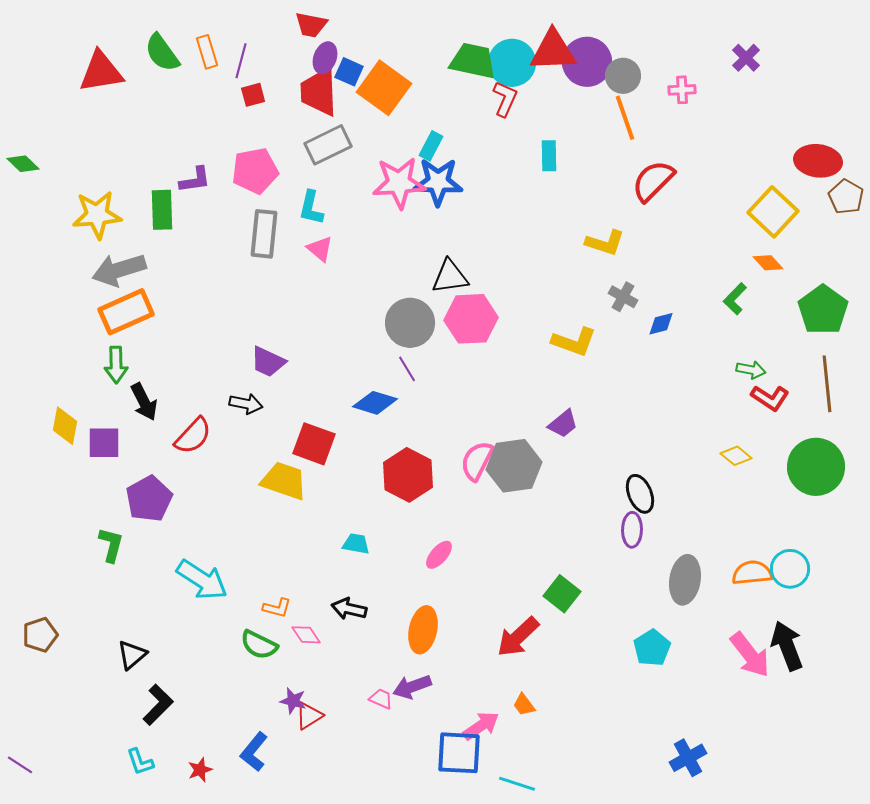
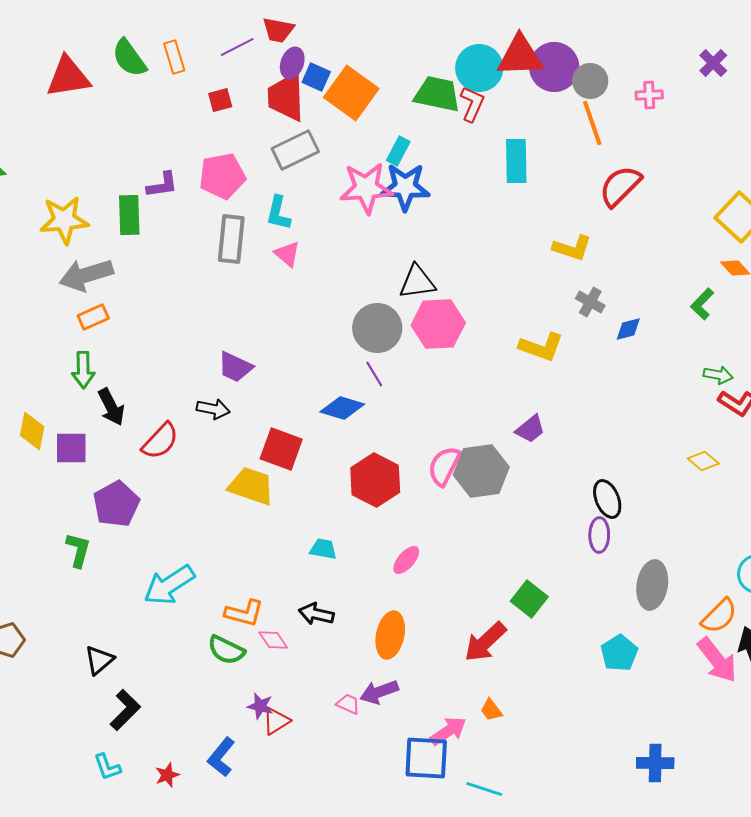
purple line: (241, 61) -> (237, 47), moved, turned 48
green trapezoid: (473, 61) -> (437, 94), moved
cyan rectangle: (549, 156) -> (516, 161), size x1.4
orange rectangle: (126, 312) -> (93, 317), size x0.6
orange semicircle: (752, 573) -> (719, 616), moved, turned 141
cyan arrow: (202, 580) -> (169, 585), turned 114
orange L-shape: (277, 608) -> (244, 613), size x1.4
blue cross: (688, 758) -> (655, 763), turned 30

